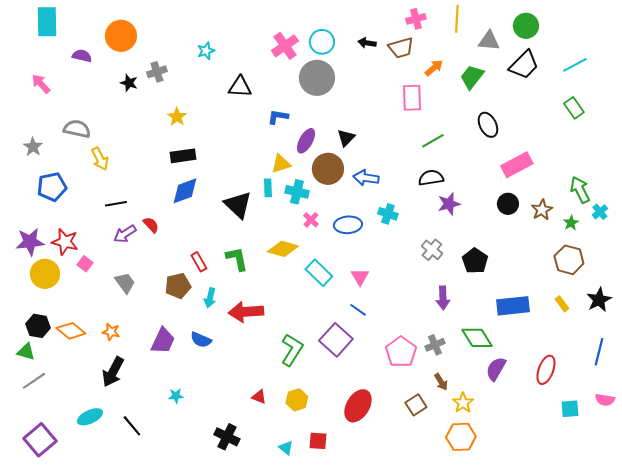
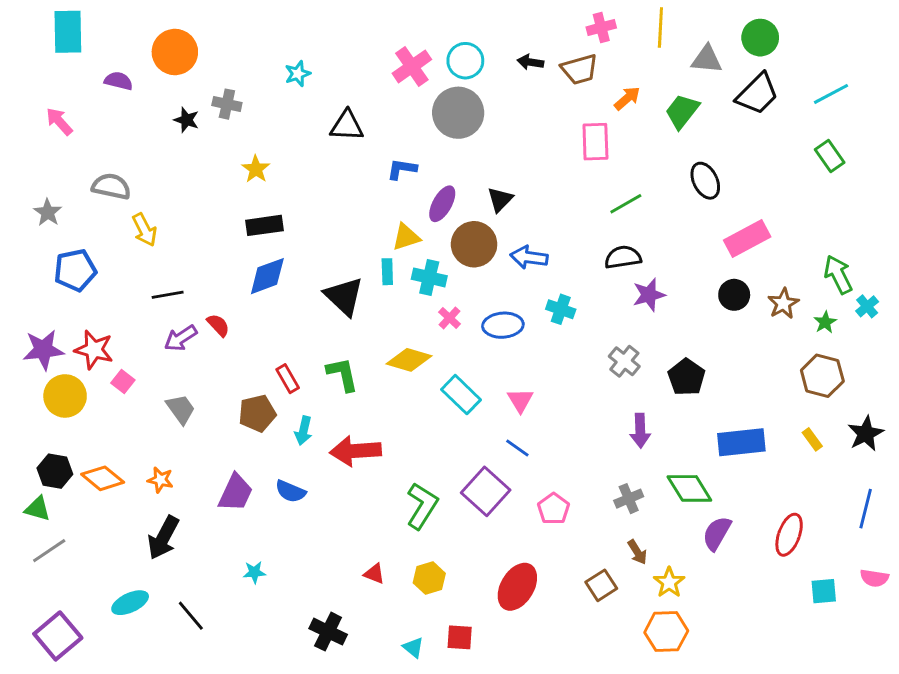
gray cross: (157, 72) -> (227, 104), turned 30
pink pentagon: (401, 352) -> (554, 509), moved, size x0.7

